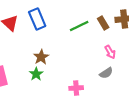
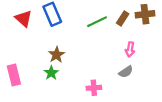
brown rectangle: (103, 23) -> (123, 18), turned 64
pink arrow: (110, 52) -> (130, 49), turned 40

